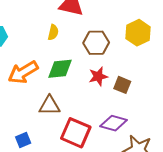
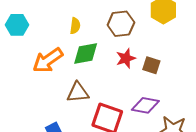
yellow semicircle: (53, 32) -> (75, 26), moved

